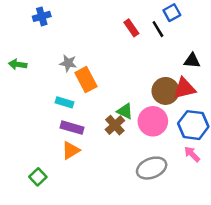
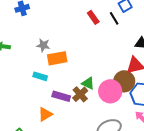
orange rectangle: (86, 80) -> (57, 58), turned -72
brown circle: (165, 91) -> (124, 81), moved
purple rectangle: (72, 128) -> (61, 96), moved

